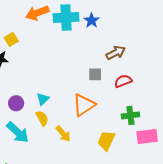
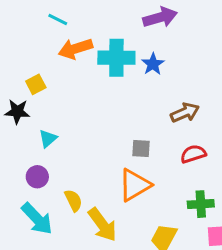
gray square: (95, 74) -> (141, 149), moved
cyan triangle: (43, 99) -> (48, 139), moved
yellow arrow: (63, 134) -> (102, 225), size x1.4

